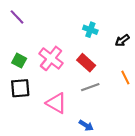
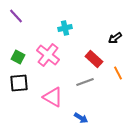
cyan cross: (90, 30) -> (65, 28), moved, turned -32
red rectangle: (86, 63) -> (94, 59), moved

